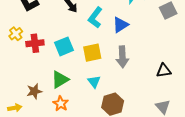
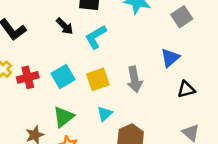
cyan L-shape: (95, 18) -> (96, 37), turned 30
blue triangle: (120, 25) -> (170, 58), moved
cyan triangle: (94, 82) -> (105, 114), turned 32

